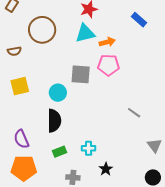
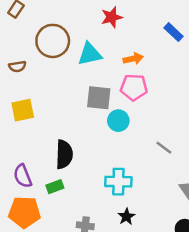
cyan triangle: (85, 33) -> (90, 54), moved
cyan circle: (58, 93) -> (118, 121), moved
cyan cross: (89, 148) -> (118, 182), moved, size x1.5
green rectangle: (60, 152) -> (55, 187), moved

